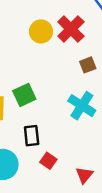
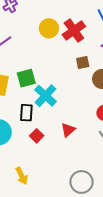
cyan cross: (82, 106) -> (46, 96), moved
red triangle: (84, 175) -> (68, 130), moved

